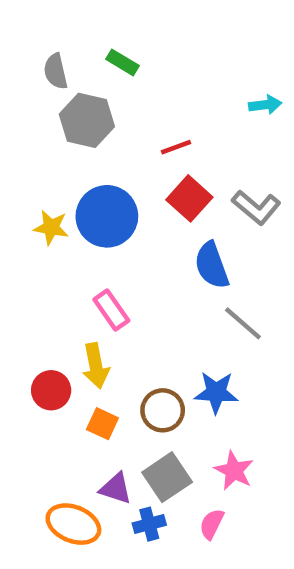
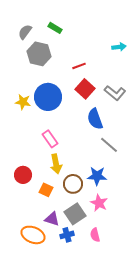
gray semicircle: (56, 71) -> (25, 32), turned 49
yellow arrow: (96, 366) -> (56, 164), moved
pink star: (234, 471) -> (99, 203), moved
pink semicircle: (212, 524) -> (95, 235), turned -40

